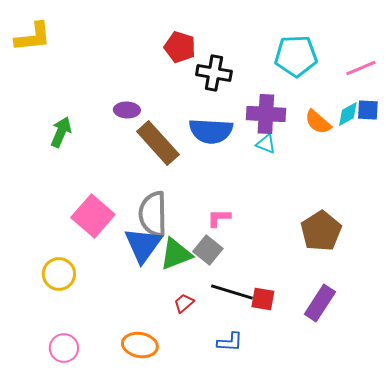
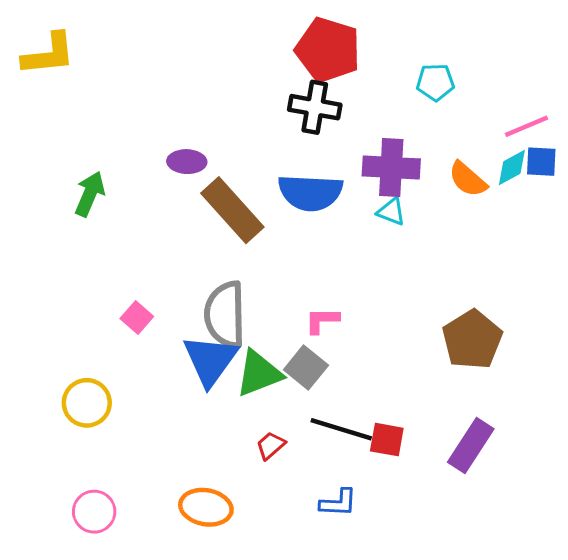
red pentagon: (180, 47) -> (328, 50), moved, size x1.4
cyan pentagon: (296, 56) -> (435, 82), size x0.6
pink line: (361, 68) -> (527, 126), moved
pink square: (93, 216) -> (137, 318), size x0.5

